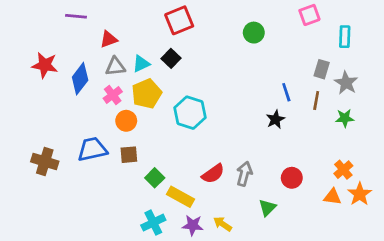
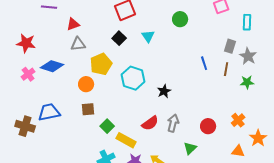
cyan triangle: (141, 64) -> (148, 36), moved, turned -40
blue diamond: (80, 79) -> (52, 66), moved, turned 70
pink cross: (113, 95) -> (28, 74), moved
black star: (275, 119) -> (164, 91), moved
blue trapezoid: (92, 149) -> (49, 112), moved
brown cross: (45, 161) -> (25, 126), moved
orange cross: (343, 170) -> (238, 120), moved
orange triangle: (332, 197) -> (238, 151), moved

